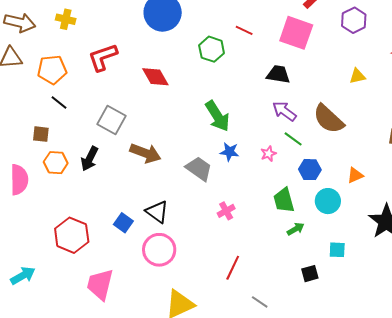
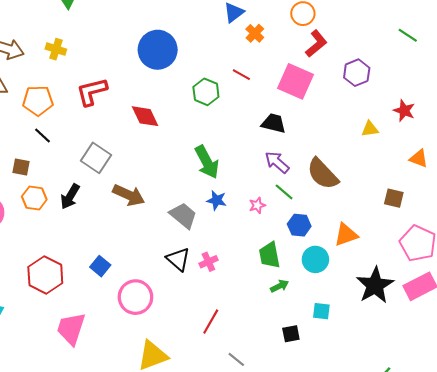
yellow triangle: (357, 76) -> (370, 129), moved
orange triangle: (355, 175) -> (346, 235), size x1.4
black triangle: (157, 212) -> (178, 259), moved

